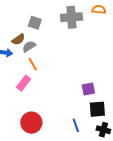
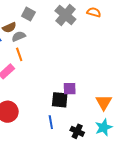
gray cross: (71, 17) -> (65, 15), turned 35
black square: (97, 109) -> (60, 100), moved

